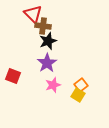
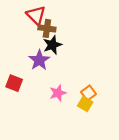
purple star: (47, 63) -> (39, 60), moved

